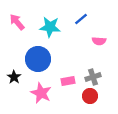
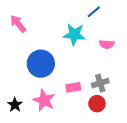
blue line: (81, 19) -> (94, 12), moved
cyan star: (50, 27) -> (74, 34), moved
black star: (14, 77) -> (15, 105), moved

